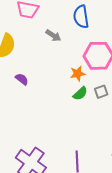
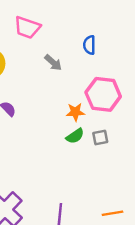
blue semicircle: (81, 17) -> (89, 45), size x0.7

